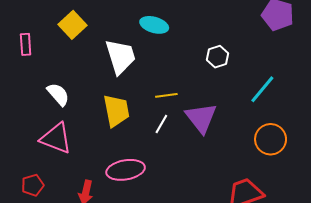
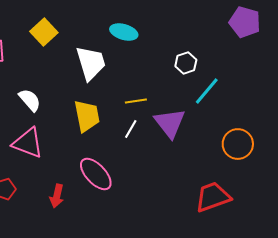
cyan line: (262, 89) -> (207, 91), moved
pink ellipse: (126, 170) -> (96, 174), turned 57

